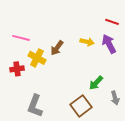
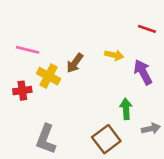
purple arrow: (109, 44) -> (143, 72), moved
green arrow: (96, 83) -> (126, 109), turned 133
gray arrow: (115, 98) -> (151, 129), turned -88

